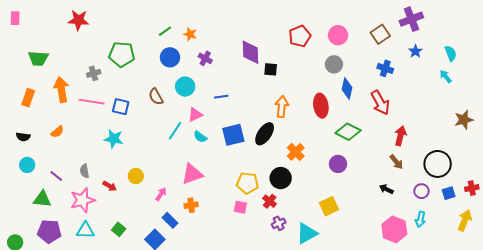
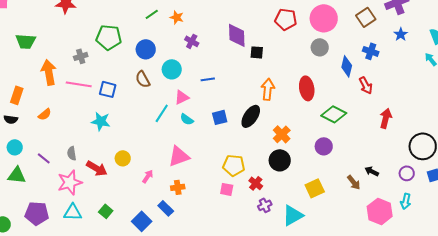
pink circle: (338, 35) -> (324, 18), size x1.4
red pentagon: (300, 36) -> (286, 19), turned 30
blue circle: (170, 57) -> (146, 49), moved
blue diamond: (347, 89) -> (347, 66), moved
orange rectangle: (28, 98) -> (17, 95), moved
red arrow: (380, 103) -> (366, 85), size x0.7
blue square: (233, 135) -> (220, 117), size x0.7
brown arrow: (396, 162) -> (354, 182), moved
black circle: (281, 178) -> (280, 160), moved
red arrow: (110, 186) -> (97, 168), size x1.5
green triangle: (42, 199) -> (17, 175), moved
blue rectangle: (170, 220) -> (166, 208), moved

